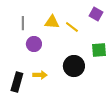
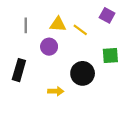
purple circle: (34, 44) -> (49, 47), moved
yellow arrow: (40, 75) -> (56, 91), moved
black rectangle: (17, 82) -> (19, 70), moved

